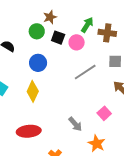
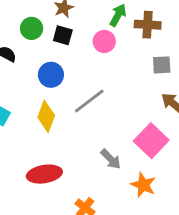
green circle: (37, 31) -> (32, 28), moved
black square: (58, 38) -> (63, 35), moved
gray line: (85, 72) -> (89, 101), moved
pink square: (104, 113) -> (151, 141), size x1.6

